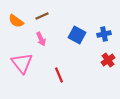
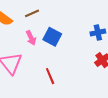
blue square: (77, 35) -> (52, 37), moved

